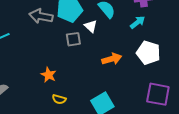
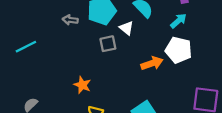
gray arrow: (41, 16) -> (70, 20), size x0.6
white pentagon: (148, 53) -> (179, 50), moved

